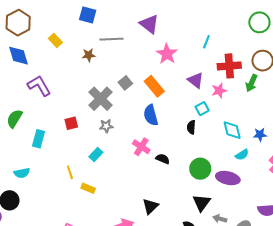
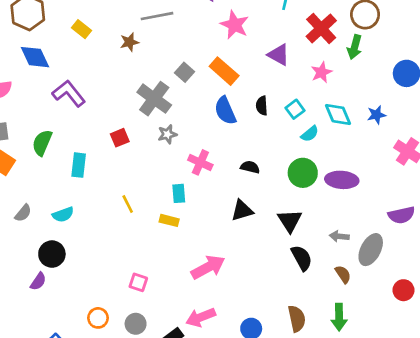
red cross: (229, 66) -> (321, 28), turned -30
pink star: (219, 90) -> (321, 72), moved
cyan square: (202, 109) -> (295, 109), moved
black semicircle: (191, 127) -> (262, 106), moved
pink cross: (141, 147) -> (200, 162), moved
cyan rectangle: (96, 155) -> (179, 193), moved, turned -40
cyan semicircle: (242, 155) -> (310, 134), moved
yellow rectangle: (88, 188) -> (169, 220), moved
black triangle: (202, 203) -> (290, 221), moved
black triangle: (150, 206) -> (242, 210), moved, turned 36

